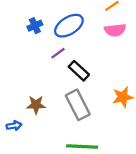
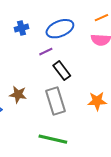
blue cross: (35, 26) -> (22, 28), moved

